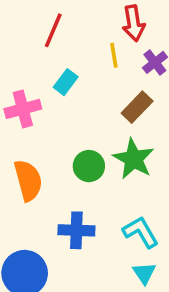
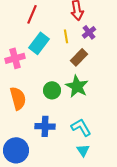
yellow line: (114, 55) -> (66, 36), moved
cyan rectangle: (66, 82) -> (39, 43), size x1.5

